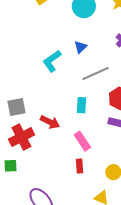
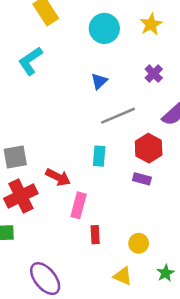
cyan L-shape: (52, 61) -> (30, 61), moved
pink rectangle: (82, 141) -> (79, 205), moved, turned 48

